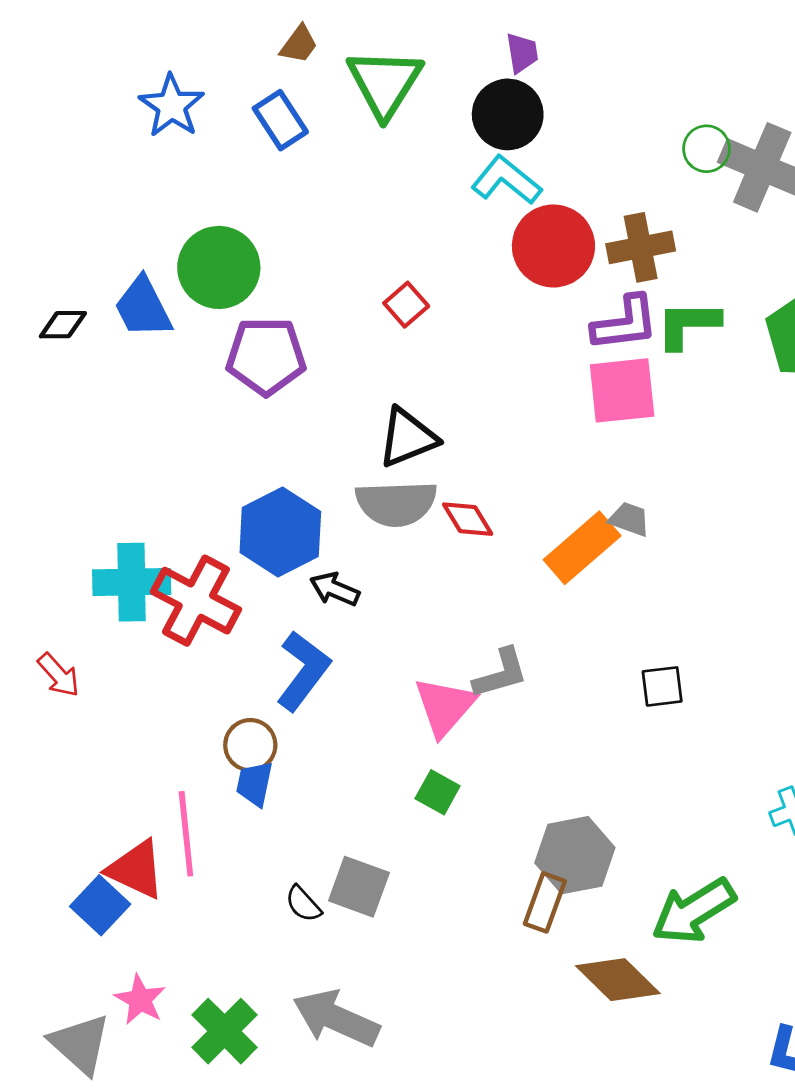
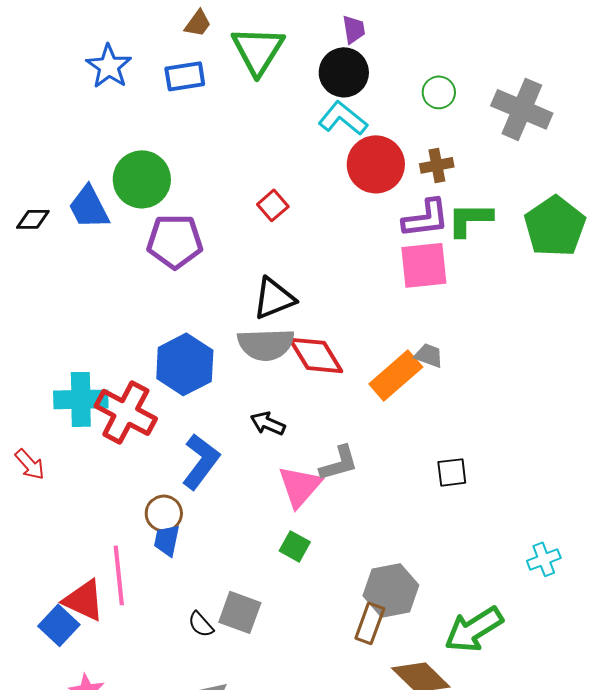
blue rectangle: (280, 120) -> (185, 76), turned -66
green circle: (706, 149) -> (439, 92), moved
brown cross: (641, 247) -> (437, 165), size x0.7
red diamond: (468, 519) -> (316, 355), size x1.5
black arrow: (335, 589) -> (268, 423), moved

